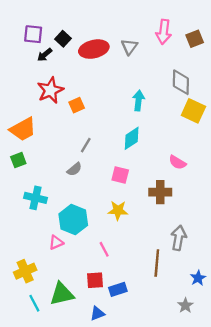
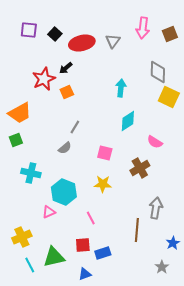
black arrow: (45, 55) -> (66, 68), moved
cyan diamond: (132, 138) -> (128, 121), moved
brown cross: (160, 192) -> (140, 168), turned -30

